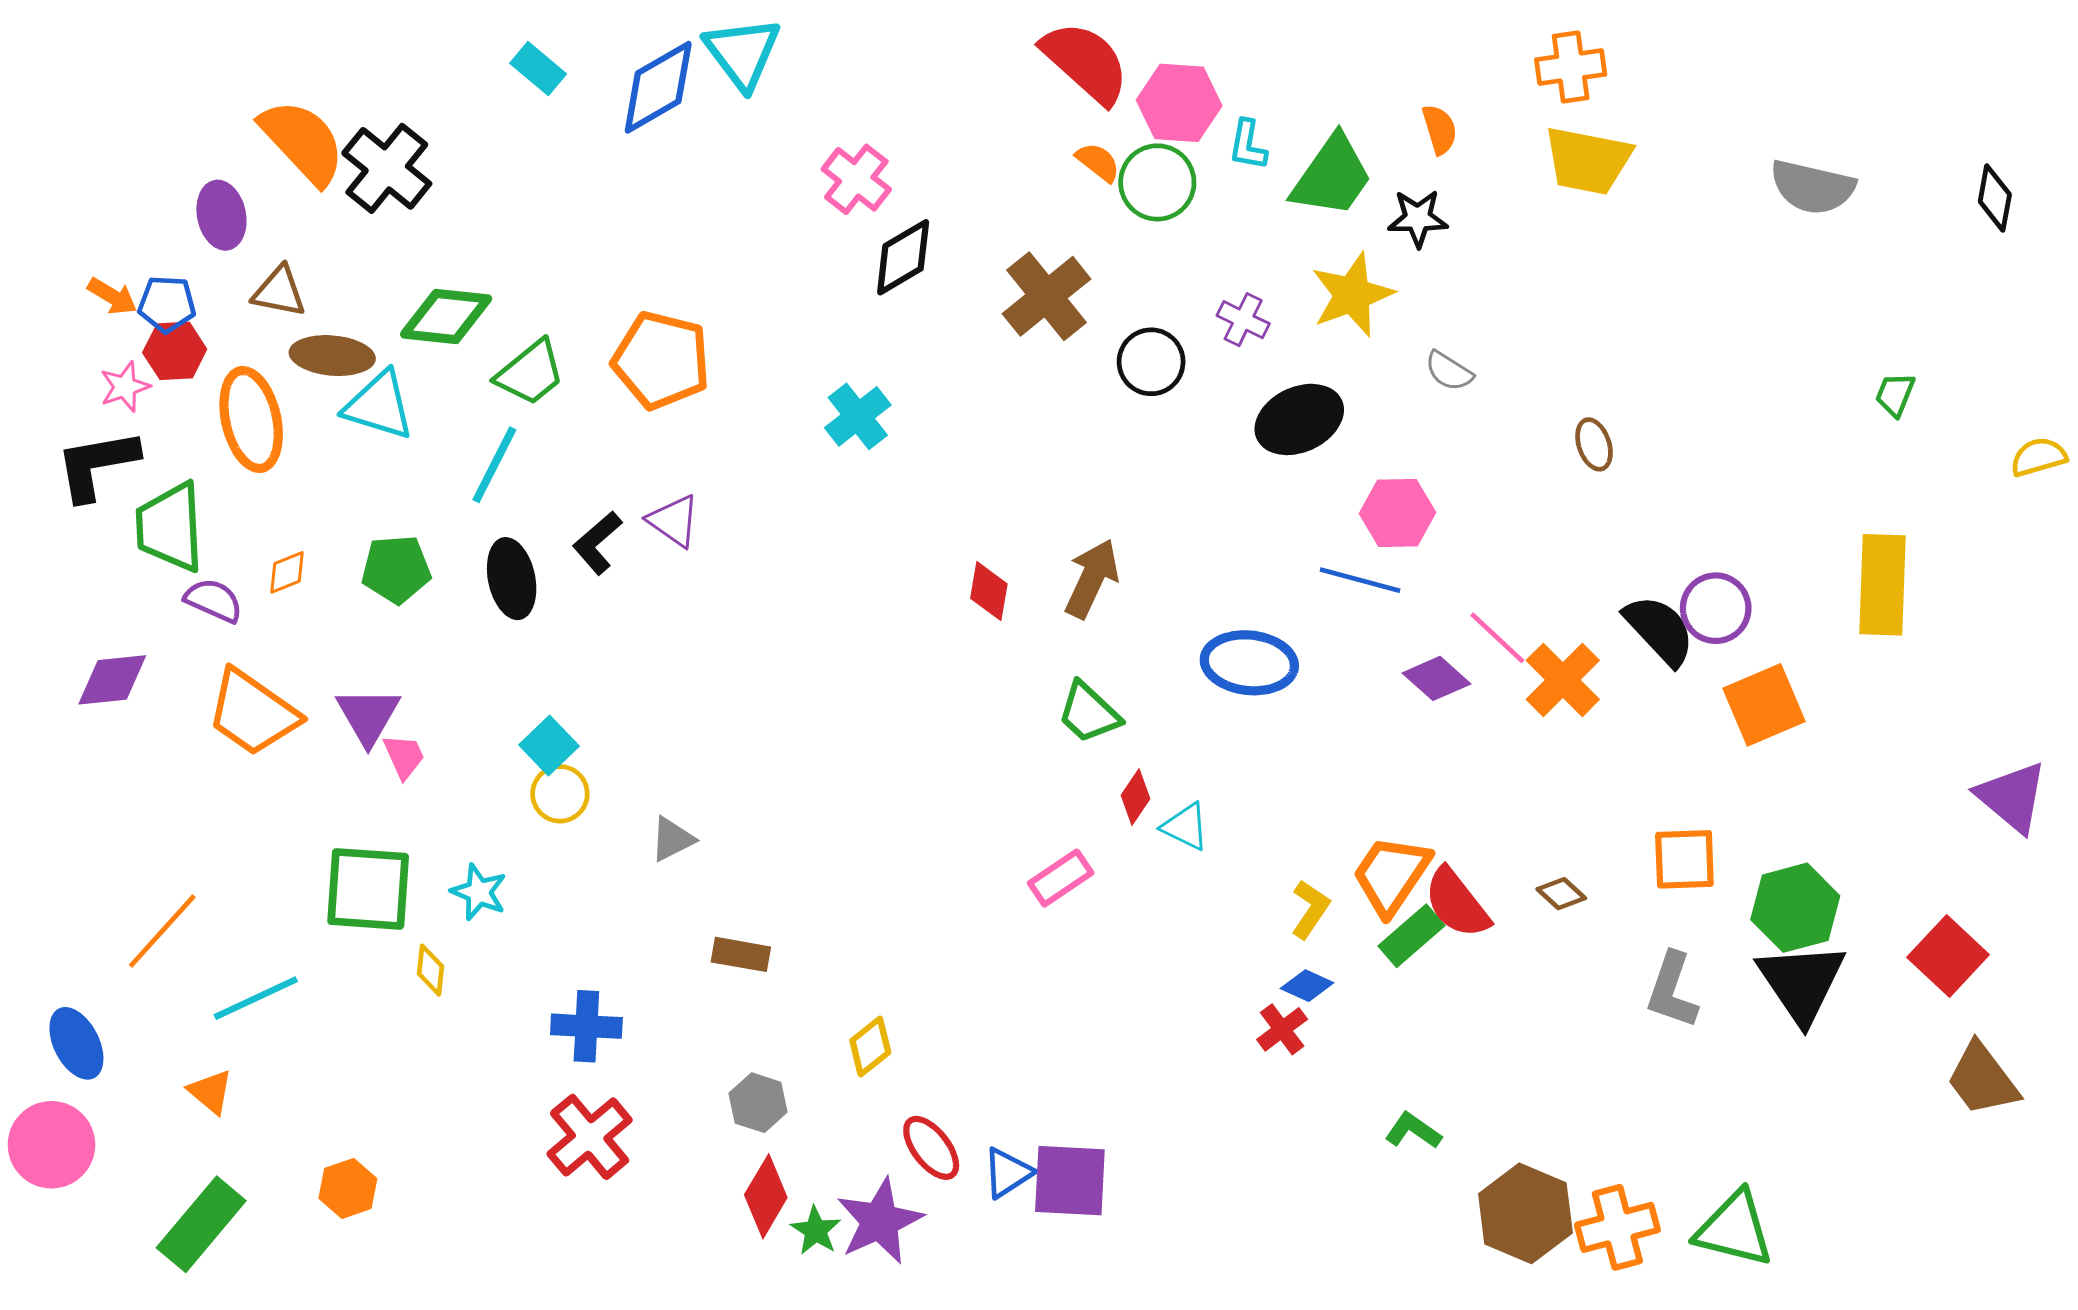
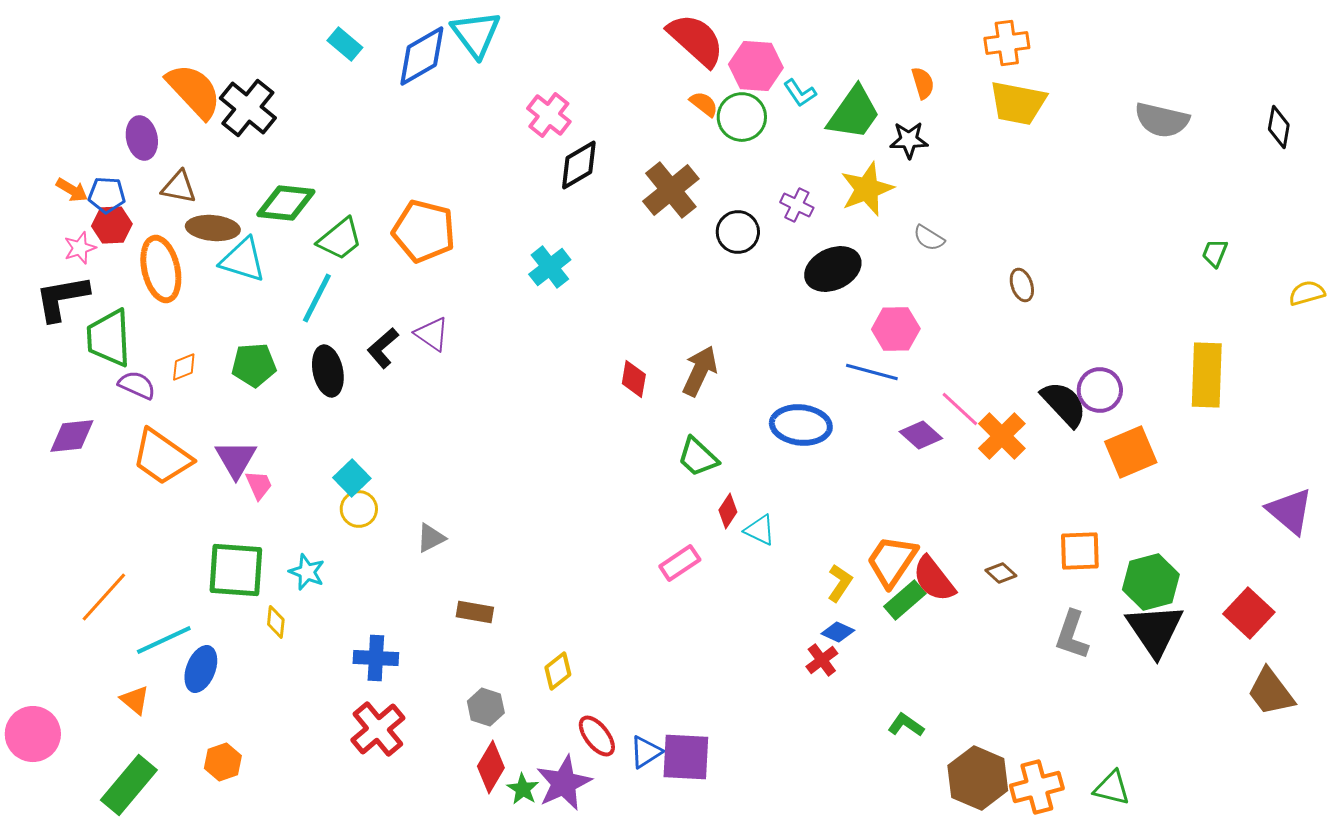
cyan L-shape: (1248, 145) -> (800, 93), turned -44
blue ellipse: (76, 1043) -> (201, 669), moved, turned 48
green triangle: (1734, 1229) -> (1112, 788), size x0.7

